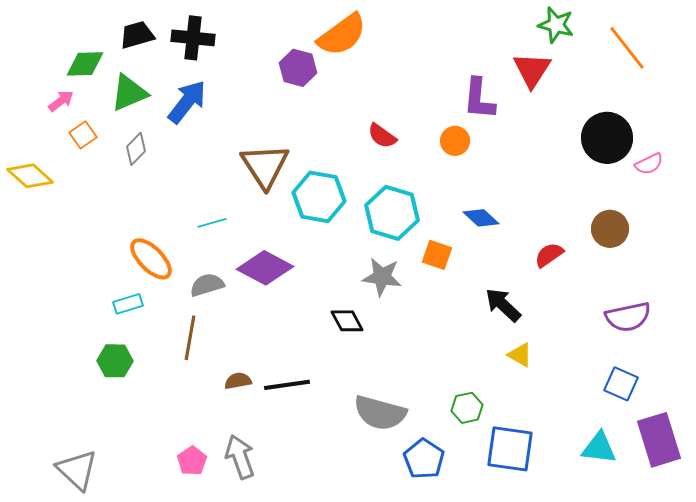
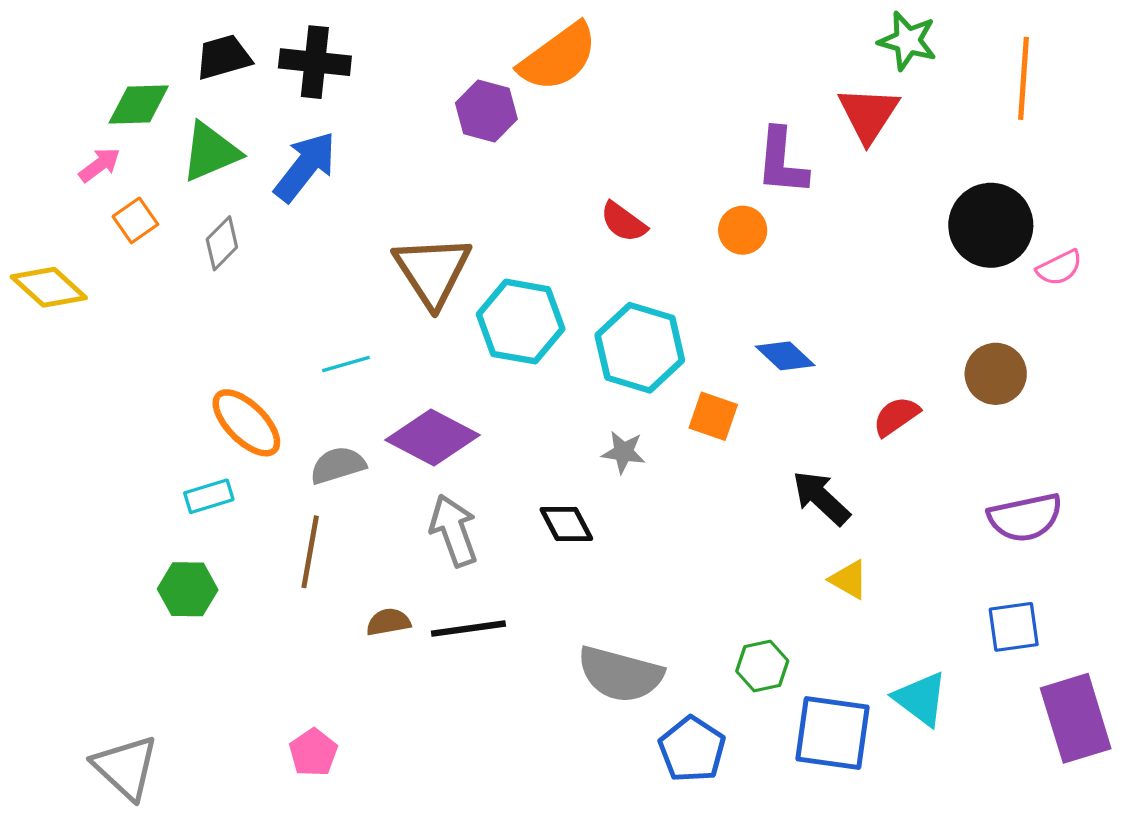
orange line: (627, 48) -> (1023, 78), turned 42
gray star: (382, 277) -> (624, 452), size x0.7
blue square: (621, 384) -> (1014, 627), turned -32
cyan triangle: (599, 448) -> (921, 699), moved, turned 30
gray arrow: (240, 457) -> (454, 531), moved

